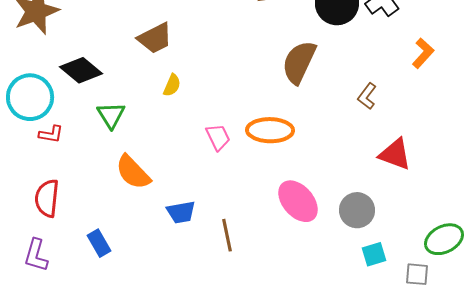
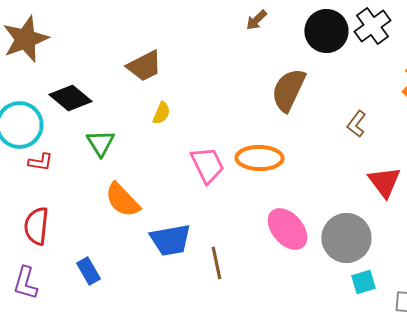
pink trapezoid: (218, 137) -> (207, 165), size x1.4
red triangle: (395, 154) -> (384, 182), turned 33
gray circle: (357, 210) -> (346, 238), size x1.4
blue trapezoid: (181, 212) -> (170, 240), size x1.4

